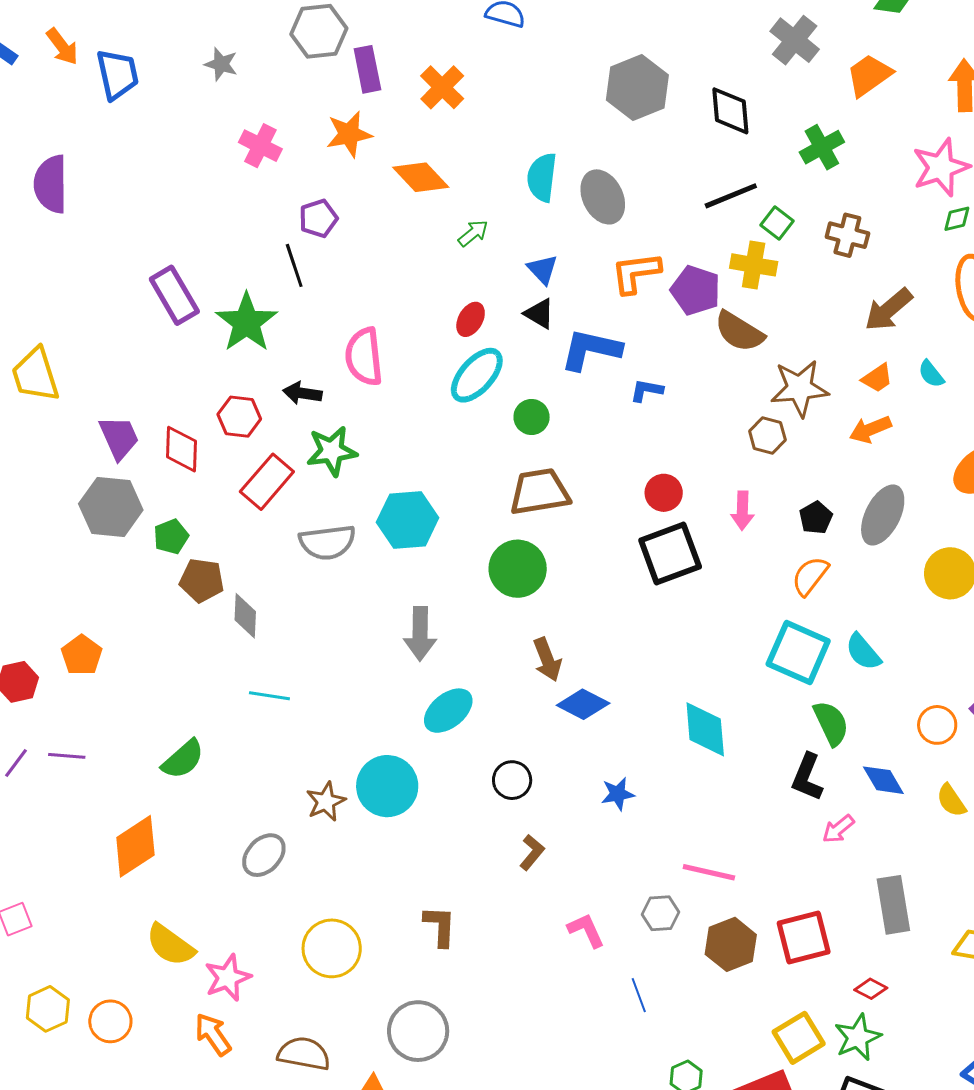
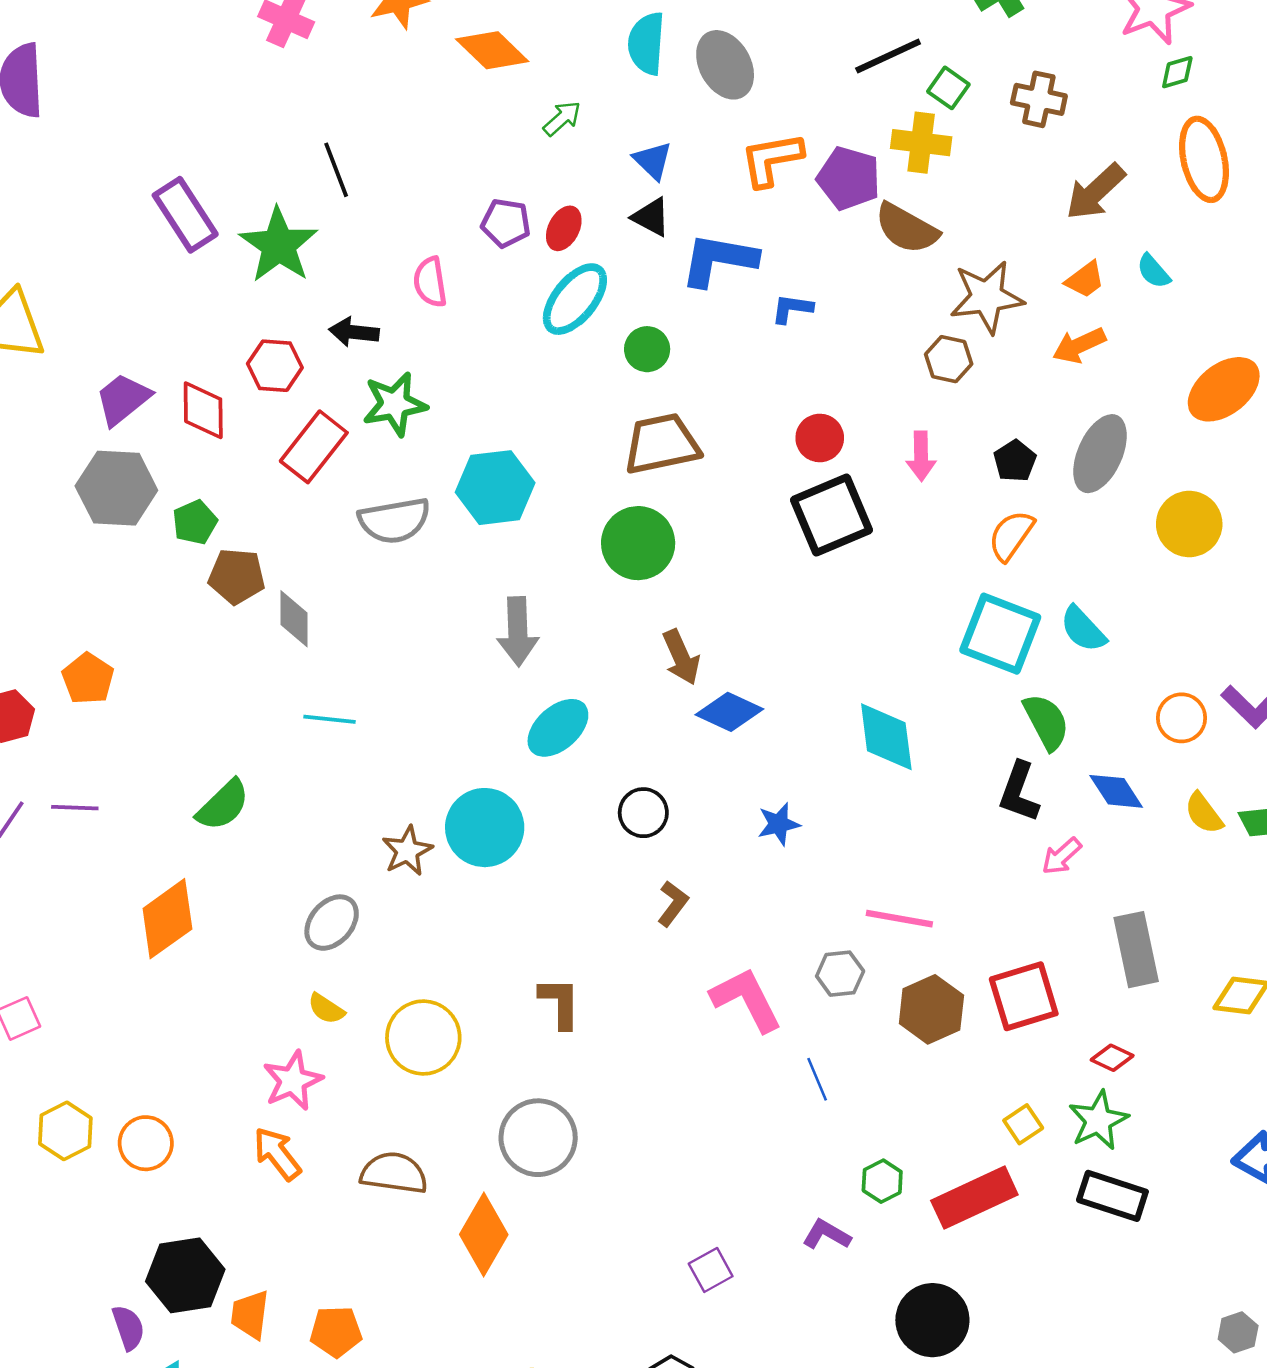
purple pentagon: (318, 218) -> (506, 223), moved, turned 30
pink semicircle: (364, 357) -> (430, 282), size x0.7
purple trapezoid: (119, 438) -> (123, 399), turned -102
pink L-shape: (586, 930) -> (746, 1000), size x1.5
yellow semicircle: (170, 945) -> (326, 1009), moved, size x0.6
yellow square: (799, 1038) -> (1023, 1124), size x0.6

